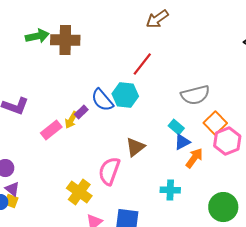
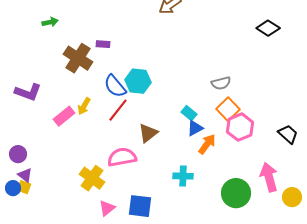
green arrow: (37, 36) -> (50, 22), size x0.7
brown cross: (65, 40) -> (78, 58), moved, turned 32
red line: (142, 64) -> (118, 110), moved
gray semicircle: (195, 95) -> (221, 83), moved, size x0.7
purple rectangle: (81, 112) -> (103, 44), moved, turned 48
pink semicircle: (109, 171) -> (122, 157), turned 60

